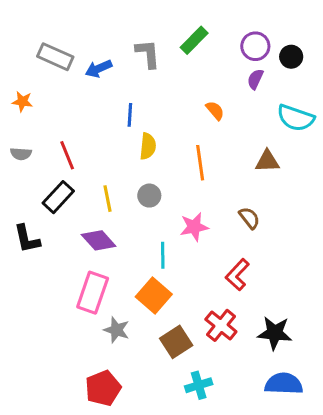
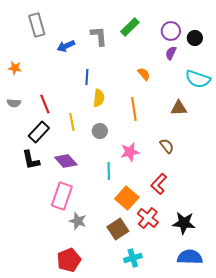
gray rectangle: (55, 57) -> (37, 25), moved, turned 50
yellow line: (108, 199) -> (72, 122), moved
black L-shape: (27, 239) -> (31, 160), moved
orange square: (154, 296) -> (127, 198), moved

